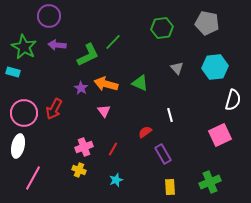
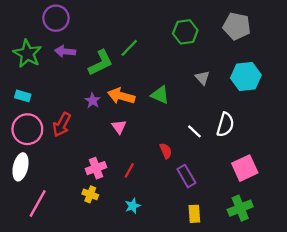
cyan rectangle: (13, 72) -> (23, 96), moved
white semicircle: (233, 100) -> (225, 125), moved
white line: (170, 115) -> (194, 131), turned -32
red semicircle: (145, 132) -> (166, 151), turned 104
pink square: (220, 135) -> (245, 168), moved

